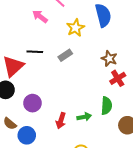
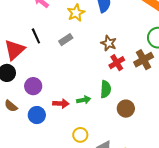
black line: (35, 52) -> (36, 36), turned 63
red arrow: (61, 121) -> (61, 104), turned -105
blue circle: (27, 135) -> (37, 115), moved

